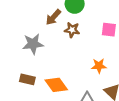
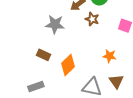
orange diamond: (56, 85) -> (68, 65), turned 70

